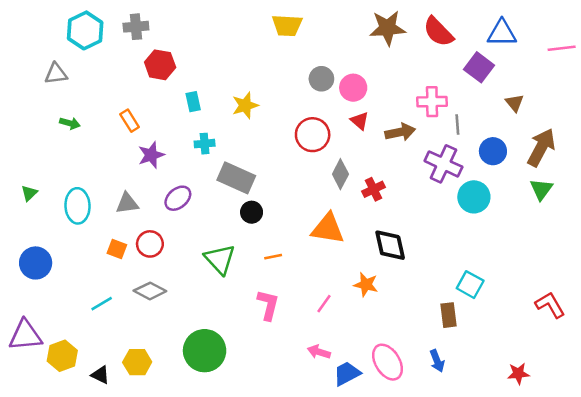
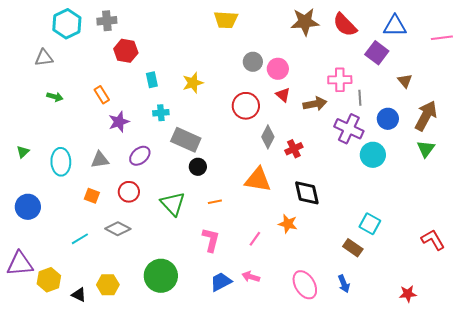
red circle: (150, 244) -> (129, 192), moved
brown rectangle: (448, 315) -> (353, 248), turned -48
blue trapezoid: (347, 374) -> (221, 282), moved

